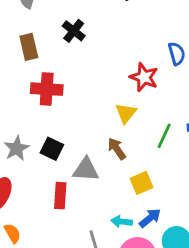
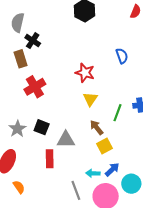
black cross: (74, 31) -> (33, 41), moved
red star: (144, 77) -> (85, 73), moved
red cross: (47, 89) -> (35, 87), turned -30
brown arrow: (117, 149) -> (97, 127), moved

